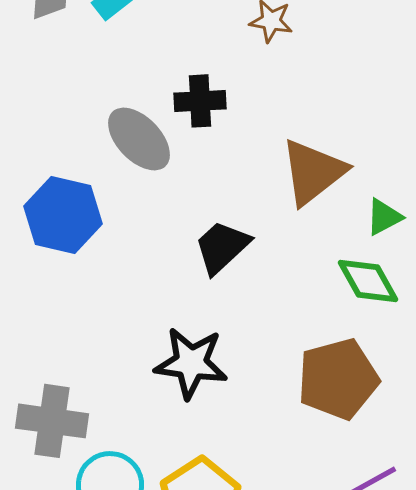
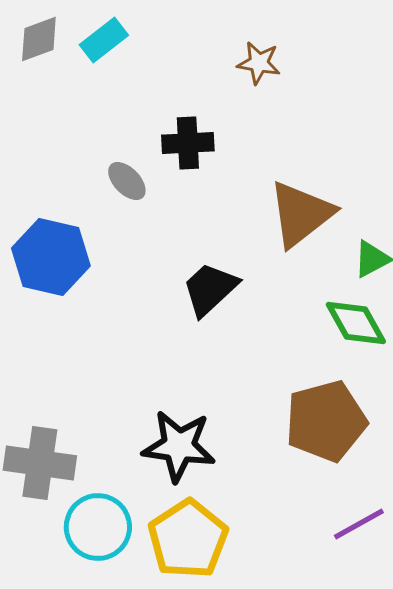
gray ellipse: (139, 139) -> (127, 181), size x0.6
black star: (191, 363) -> (179, 446), moved

